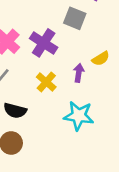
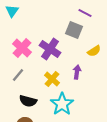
yellow semicircle: (101, 59) -> (94, 51), moved
cyan star: (79, 116) -> (62, 104), moved, turned 30

